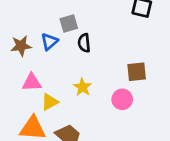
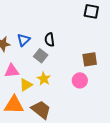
gray square: (69, 24) -> (41, 56), moved, turned -32
yellow star: (82, 87) -> (44, 79), moved

